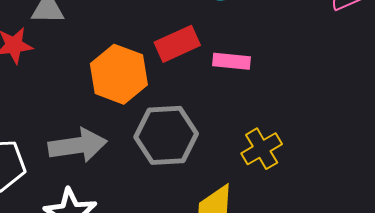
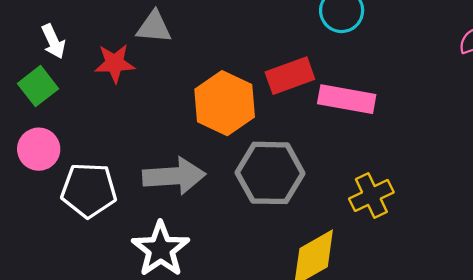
pink rectangle: (232, 61) -> (347, 99), size x1.4

